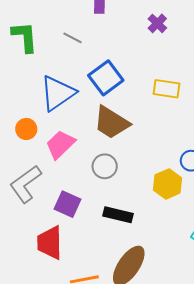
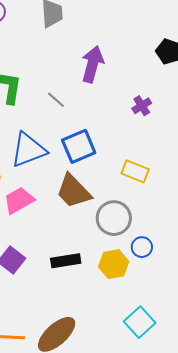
gray circle: (105, 166) -> (114, 218), moved, size x1.4
black rectangle: (118, 215) -> (66, 261), moved, turned -36

